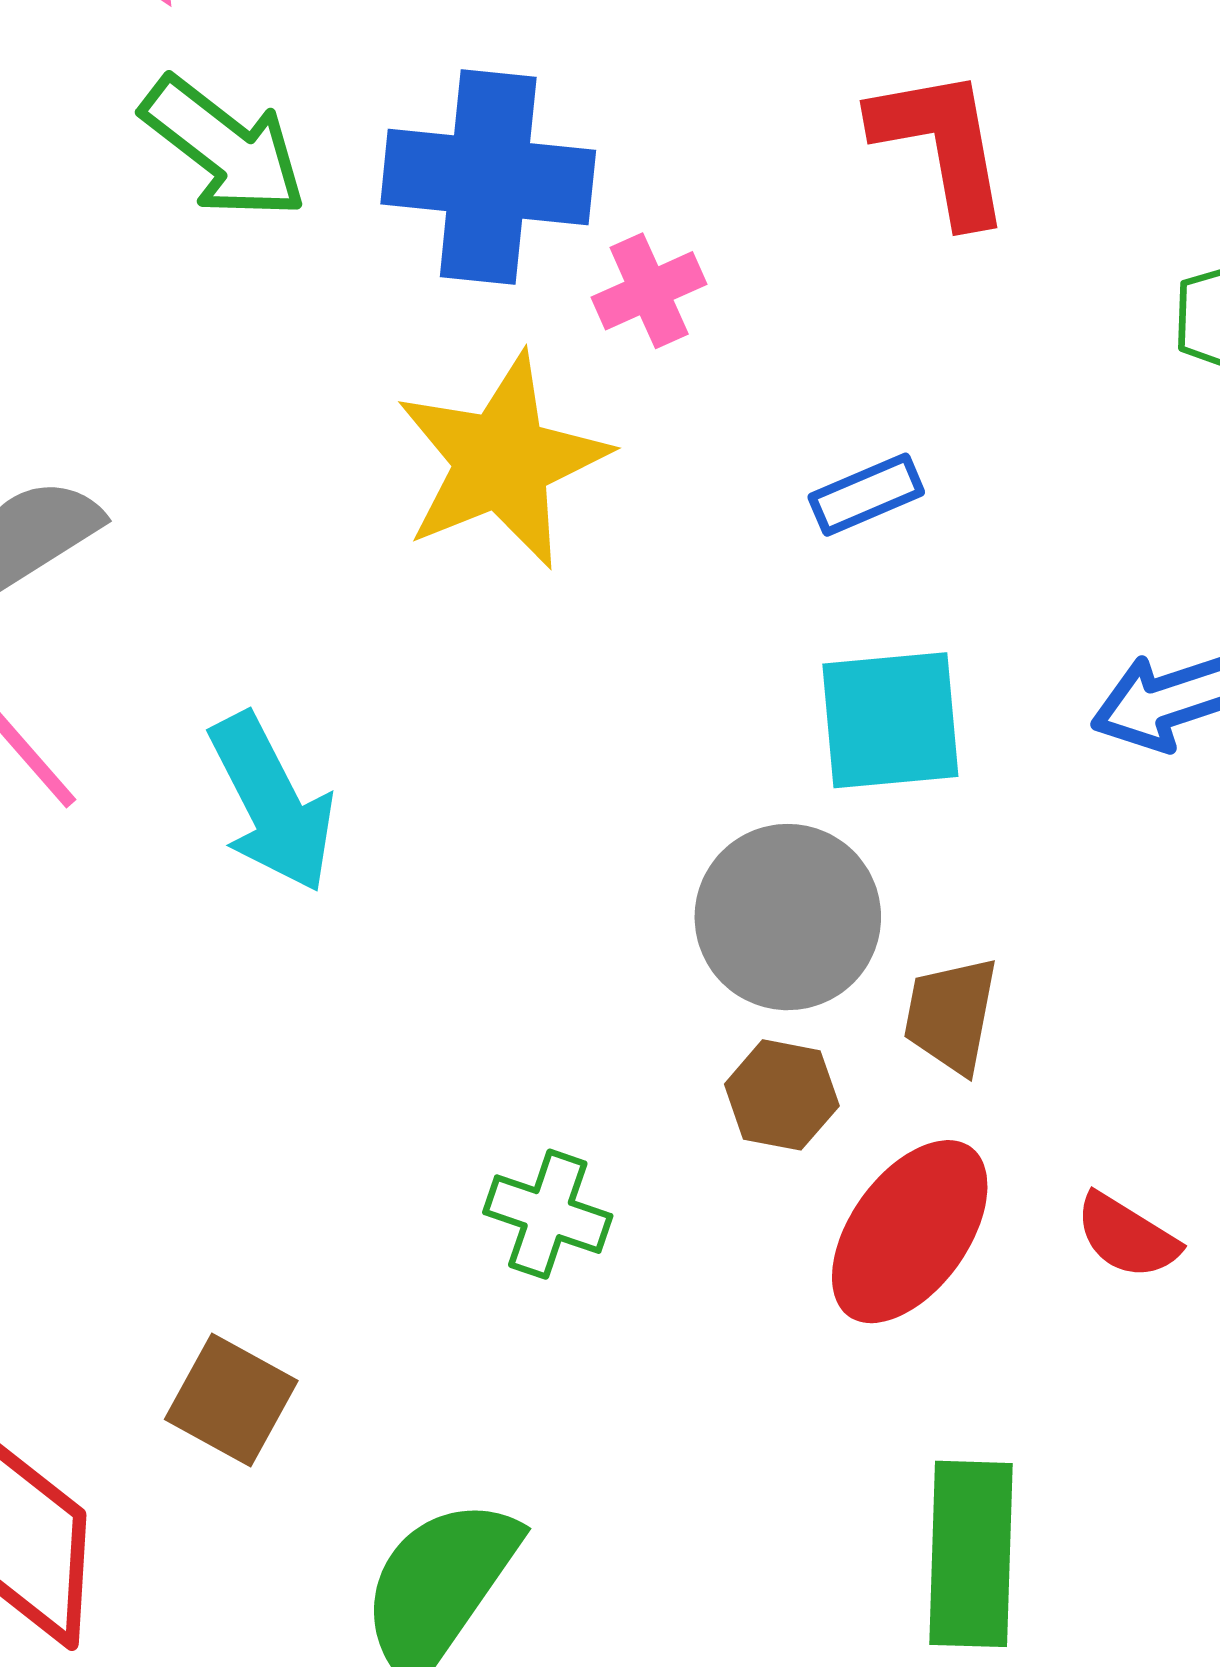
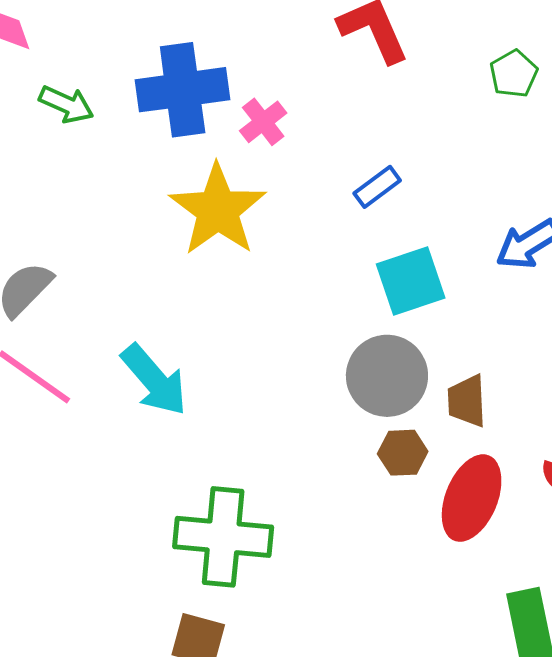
green arrow: (224, 148) -> (66, 104), size x0.7
green cross: (548, 1214) -> (223, 537), moved, size x1.8

